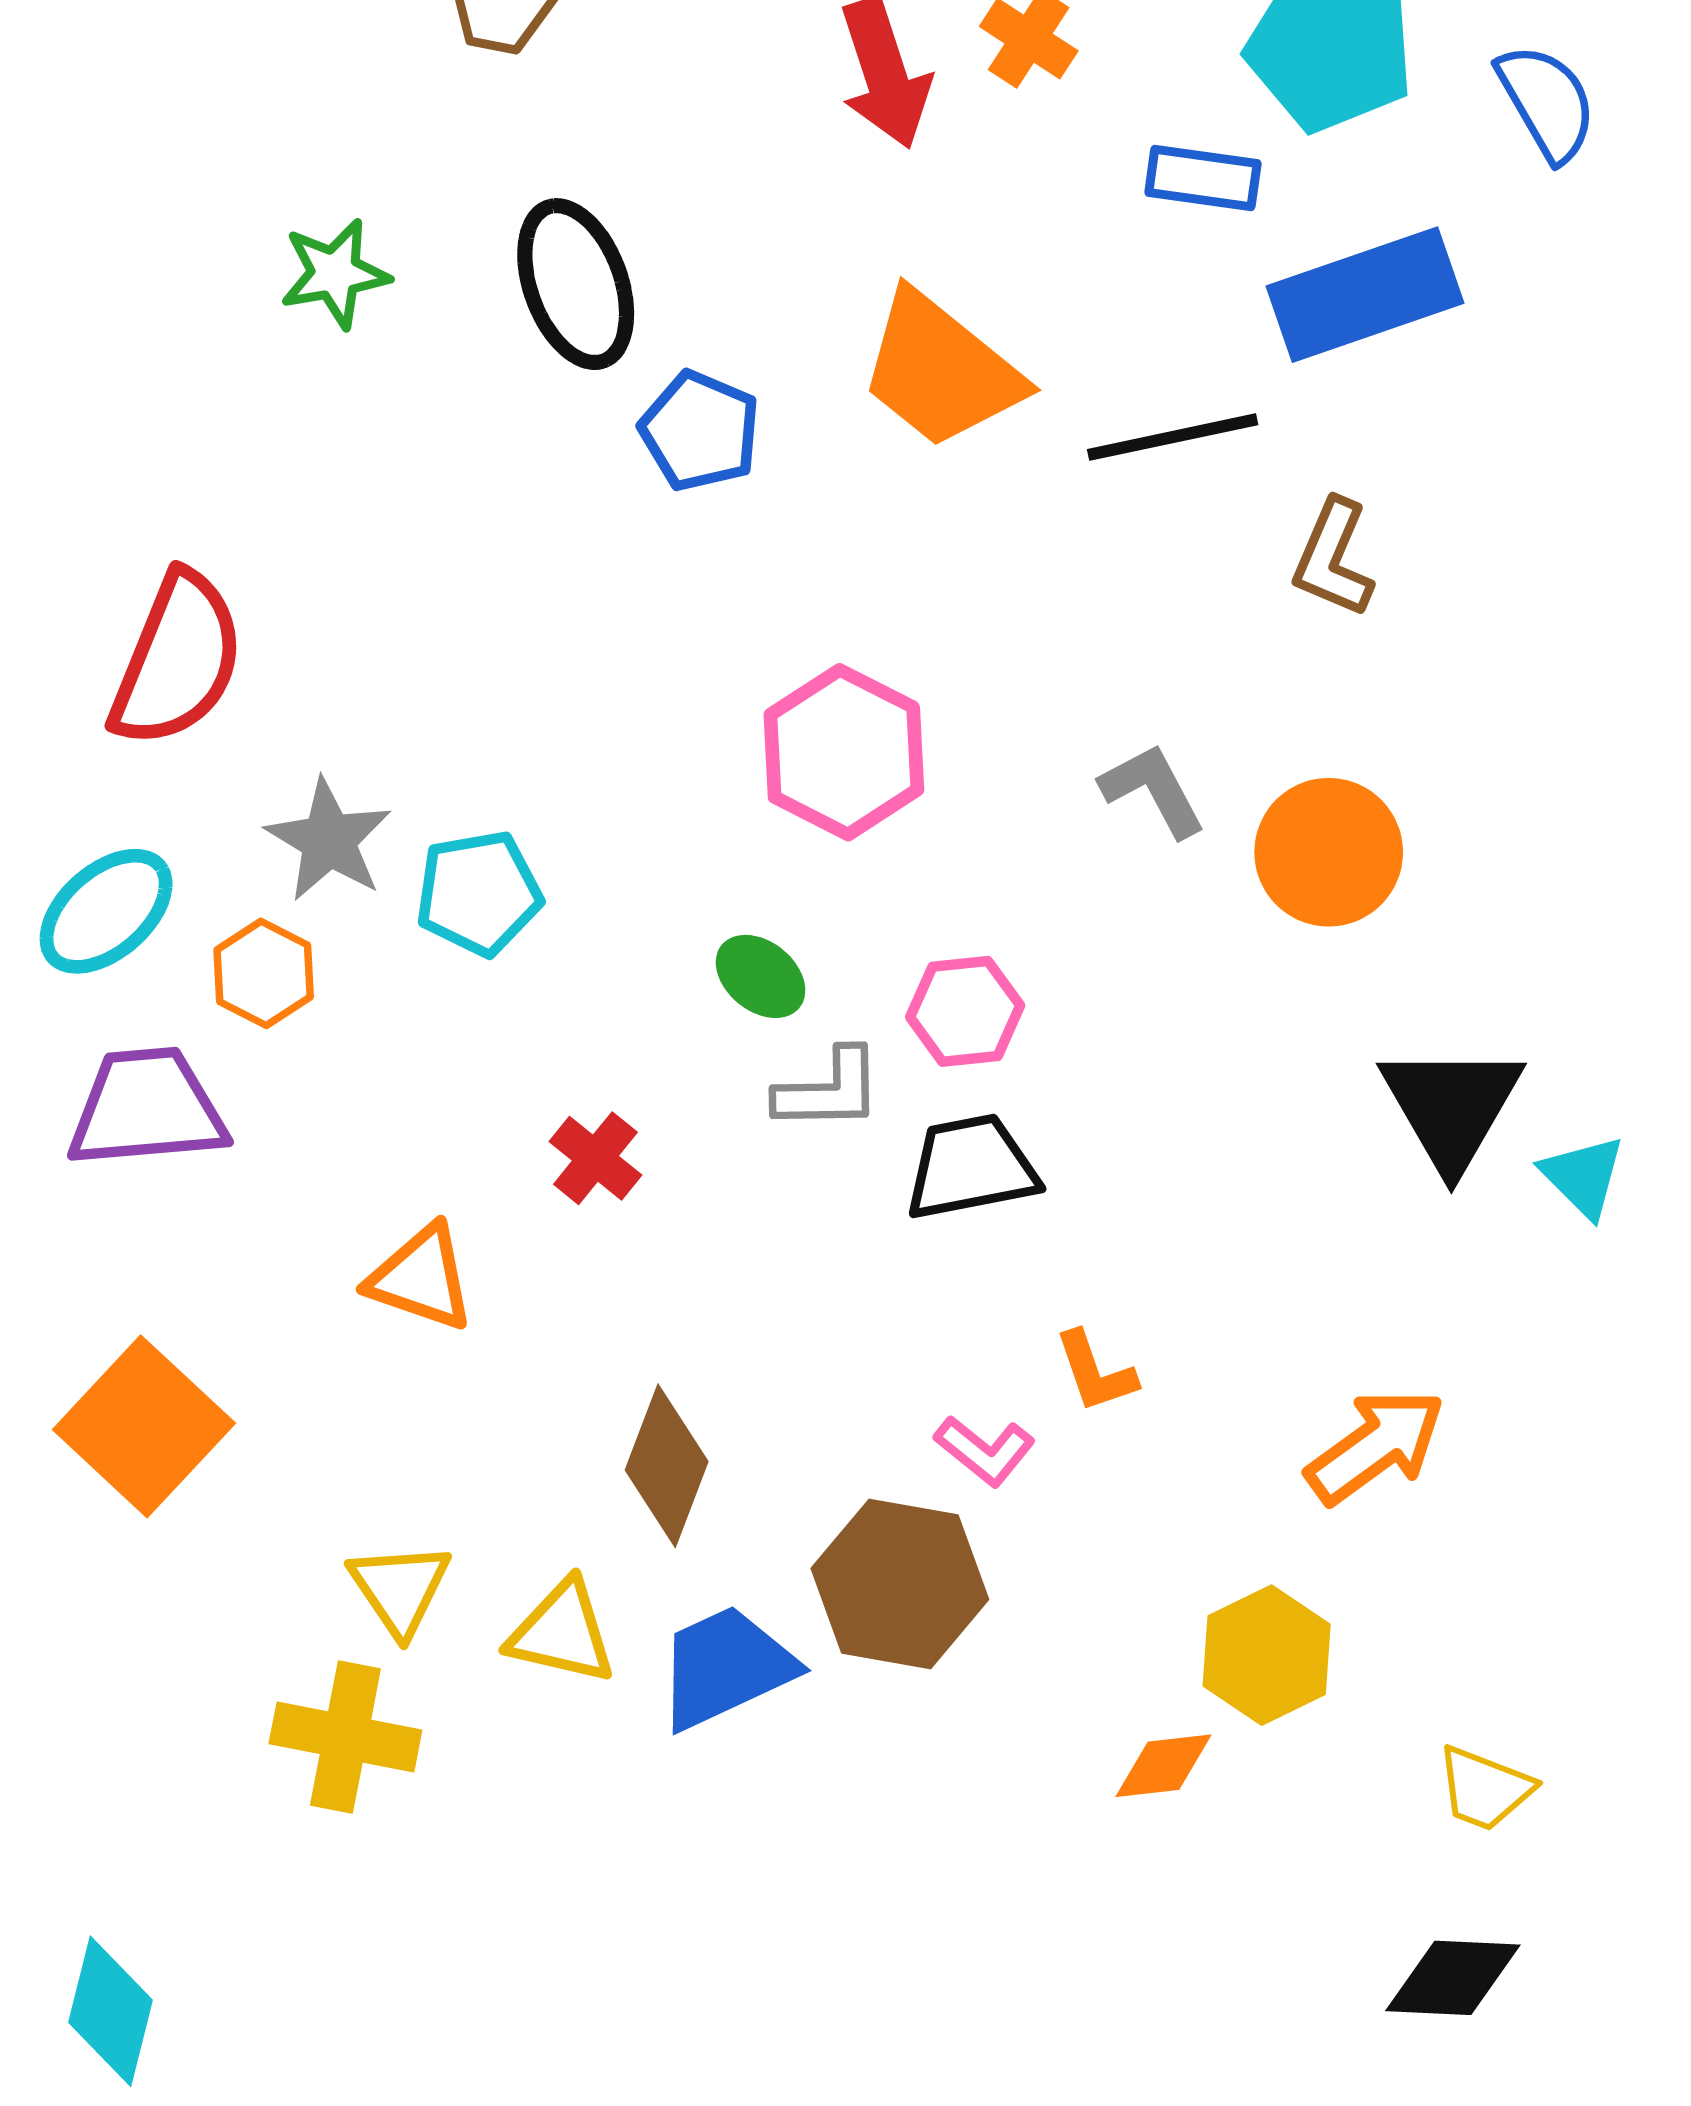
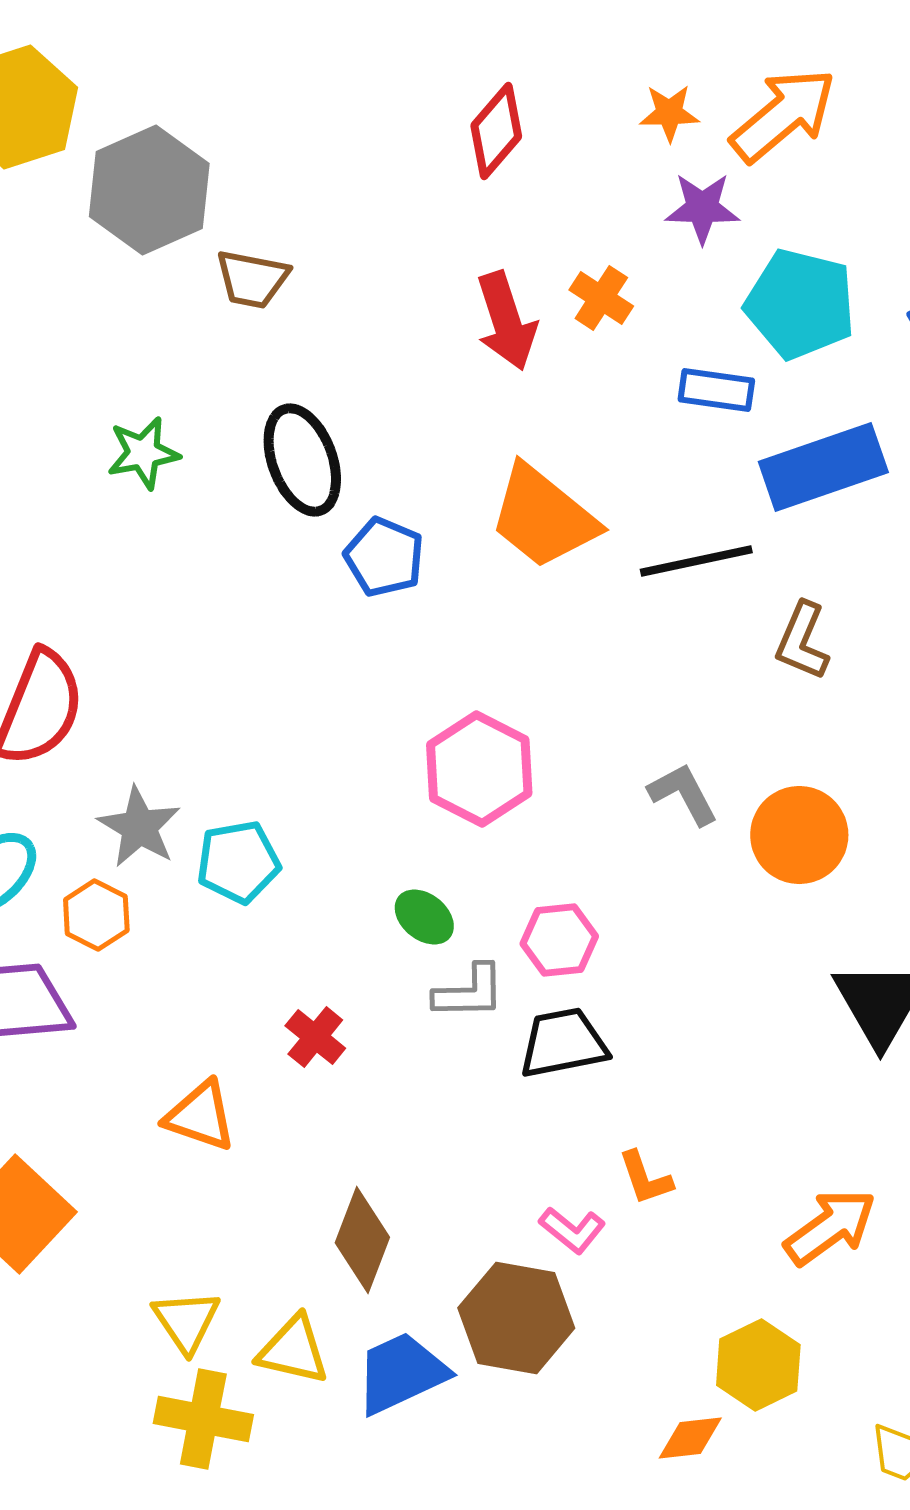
yellow cross: (345, 1737) -> (203, 1419), moved

